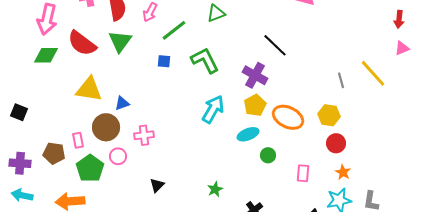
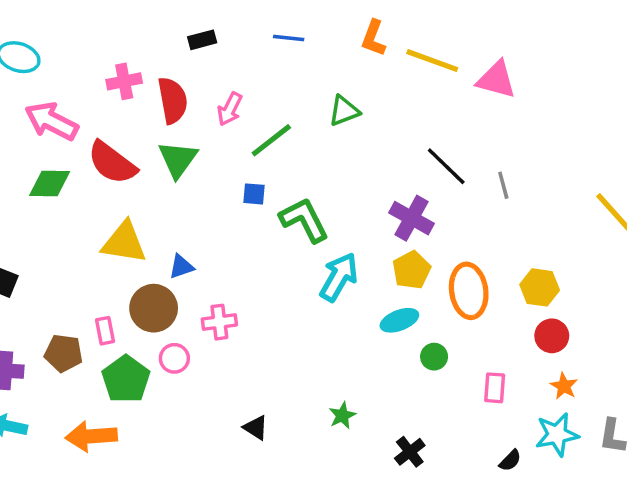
pink arrow: (47, 19) -> (51, 121), turned 104
green L-shape: (205, 60) -> (304, 220), moved
gray line: (341, 80) -> (503, 185), moved
orange ellipse: (288, 117) -> (469, 291), turned 56
black triangle: (157, 185) -> (256, 428), moved, turned -42

